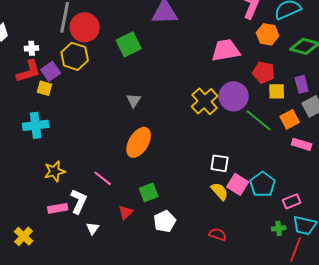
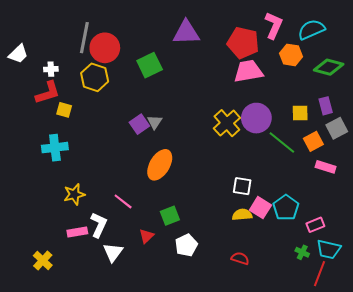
purple square: (51, 71) -> (139, 124), moved
red pentagon: (264, 72) -> (243, 43), moved, size x1.4
yellow semicircle: (220, 191) -> (242, 215), turned -54
white triangle: (93, 228) -> (113, 252), size x1.5
green cross: (279, 228) -> (302, 252), turned 32

